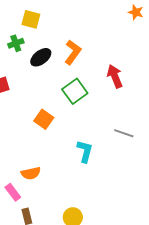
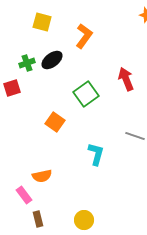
green cross: (16, 43) -> (27, 63), moved
orange L-shape: (73, 52) -> (84, 36), moved

